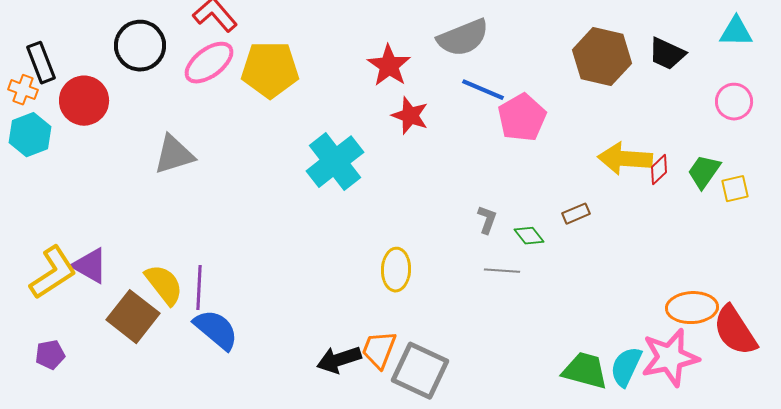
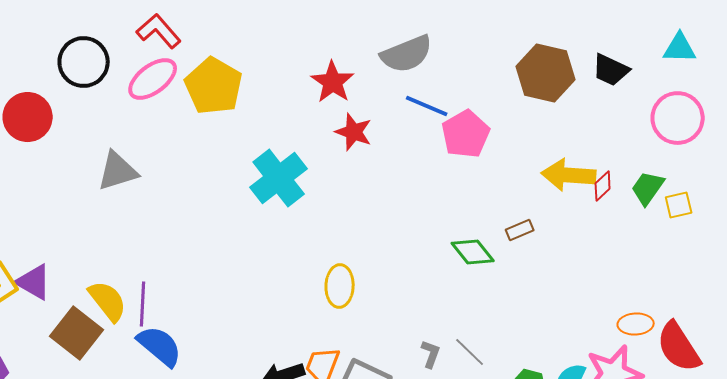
yellow pentagon: (270, 70) -> (214, 86), turned 30
pink circle: (734, 102) -> (678, 118), size x1.4
gray L-shape: (487, 220) -> (431, 354), moved
green diamond: (529, 236) -> (473, 252), size x1.4
gray line: (502, 271) -> (470, 352), moved, turned 40
orange ellipse: (692, 308) -> (636, 324), size x0.7

